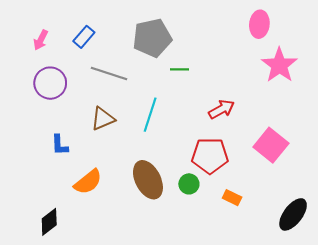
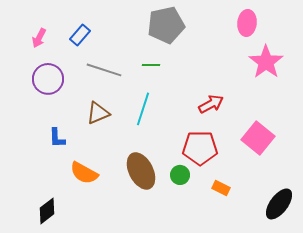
gray pentagon: (152, 38) -> (166, 25), moved
green line: (179, 69) -> (151, 65), moved
orange semicircle: (88, 182) -> (84, 173), turned 68

